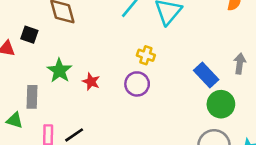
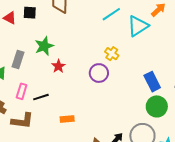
black square: (29, 35) -> (30, 13), turned -32
red star: (91, 82) -> (58, 66), moved

